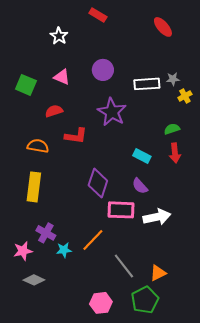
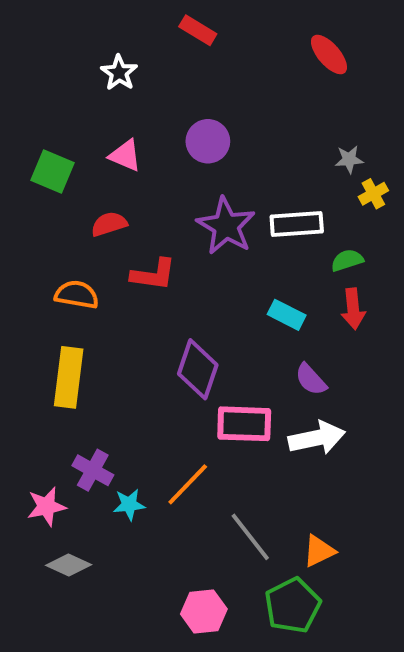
white rectangle: (147, 84) -> (297, 224), moved
purple semicircle: (140, 186) -> (311, 379), moved

